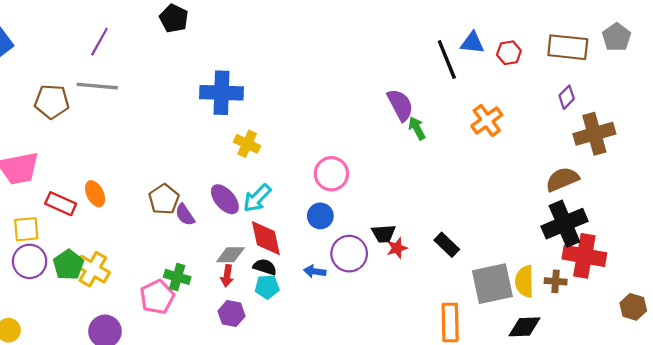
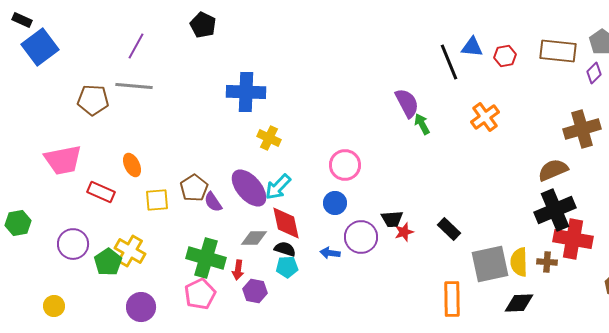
purple diamond: (567, 97) -> (594, 73), moved
orange ellipse: (95, 194) -> (132, 165), moved
purple ellipse: (225, 199) -> (249, 188), size x1.4
yellow square: (26, 229) -> (157, 200), moved
green pentagon: (68, 265) -> (108, 262), moved
red arrow: (227, 276) -> (238, 270), moved
green cross: (177, 277) -> (206, 258), size x1.6
pink pentagon: (157, 297) -> (200, 294), moved

